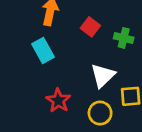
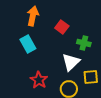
green cross: (124, 38) -> (84, 43), moved

